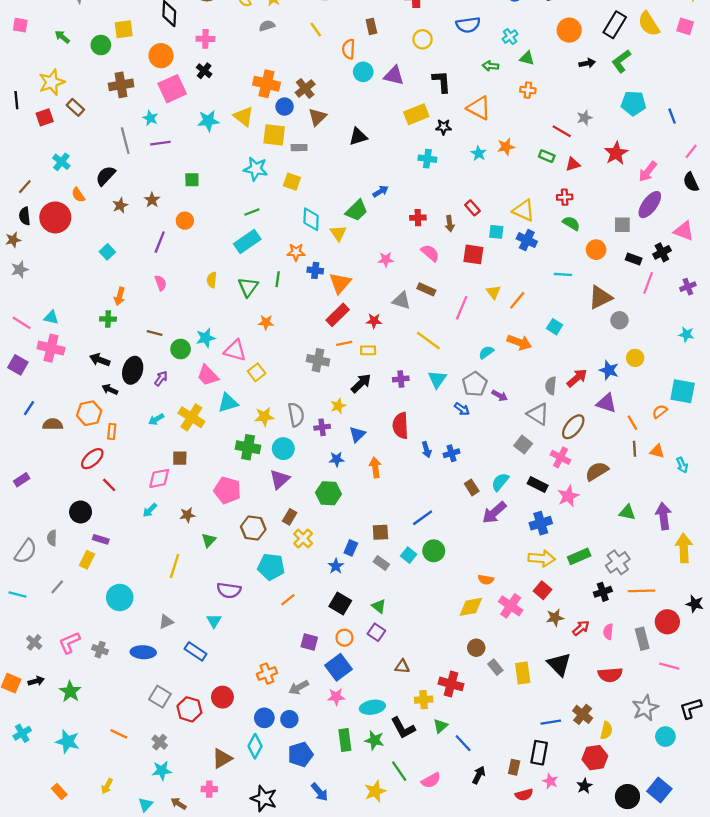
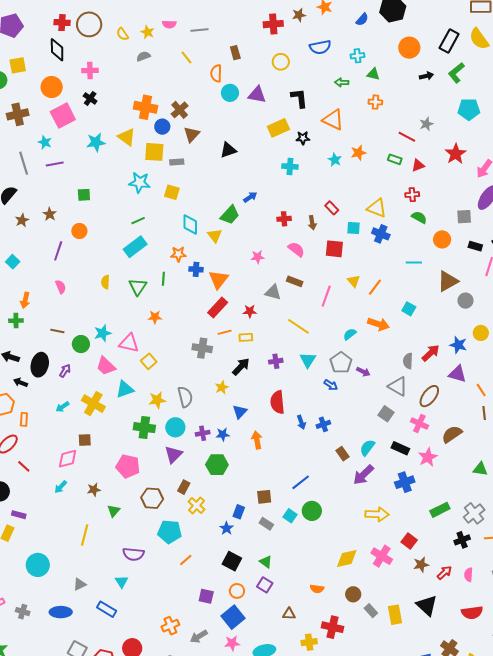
cyan cross: (510, 37) -> (358, 56), turned 32
purple cross: (322, 427) -> (203, 433), moved
yellow arrow: (542, 558) -> (377, 514), moved
orange semicircle: (486, 580) -> (317, 589), moved

